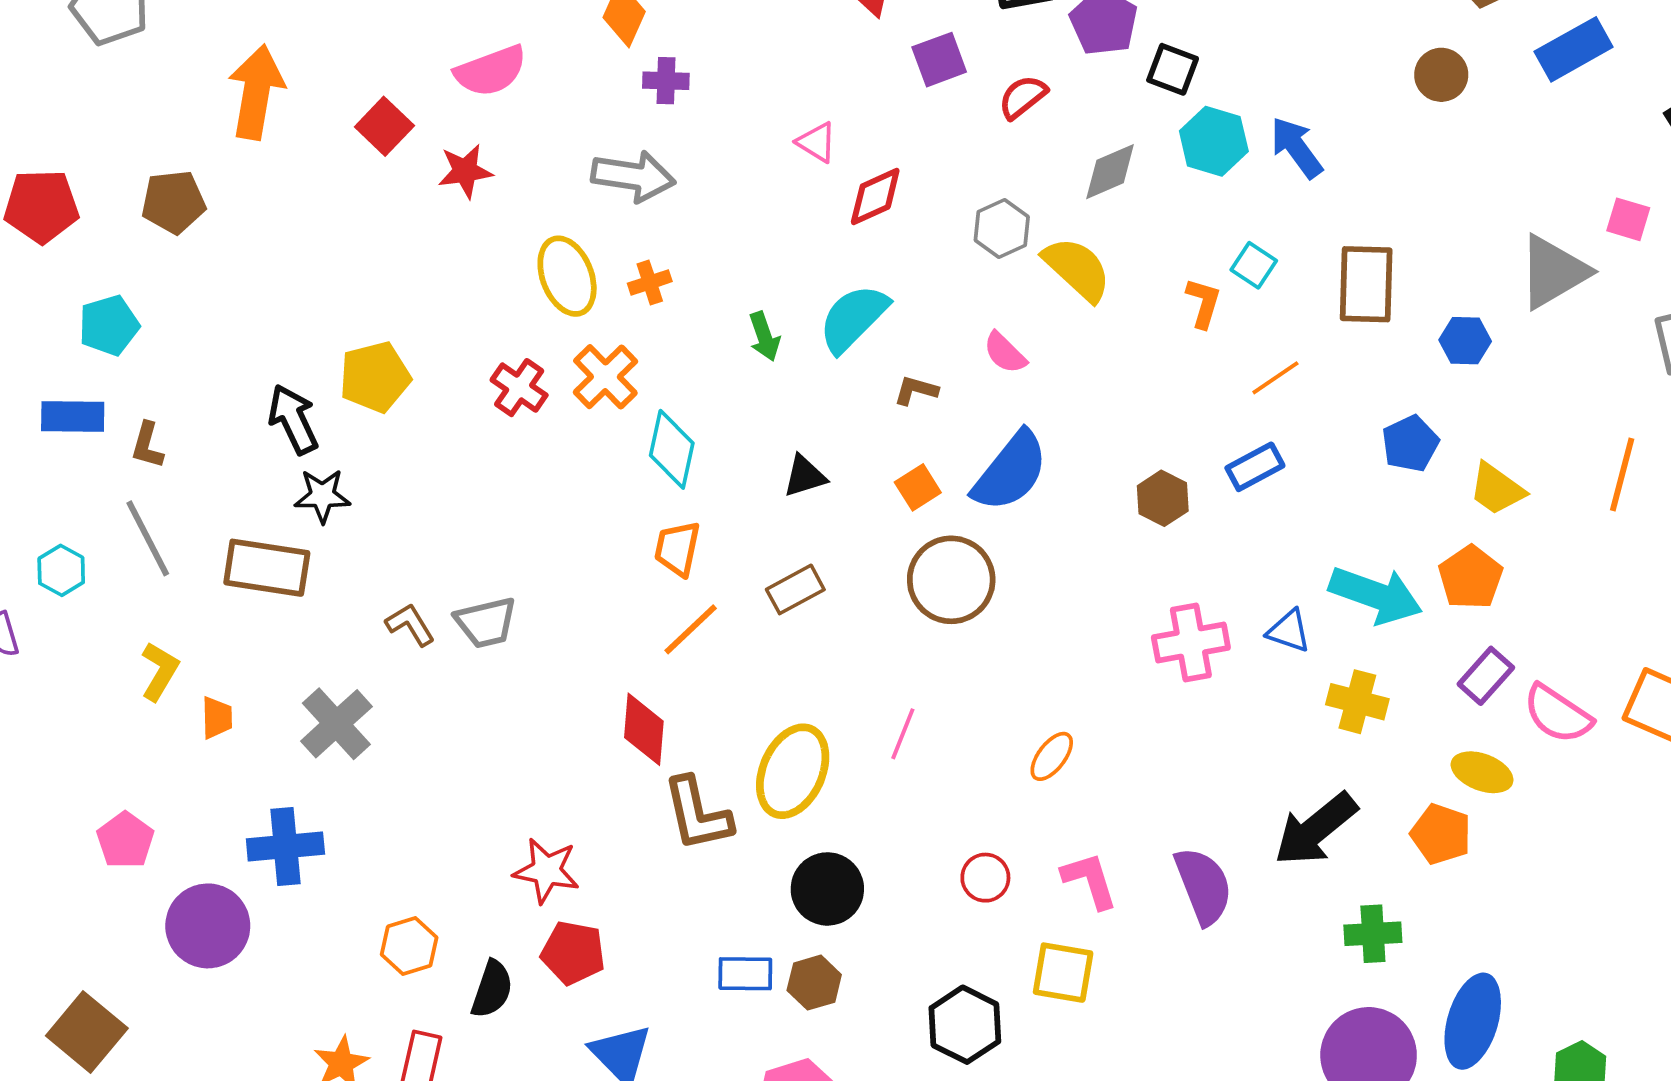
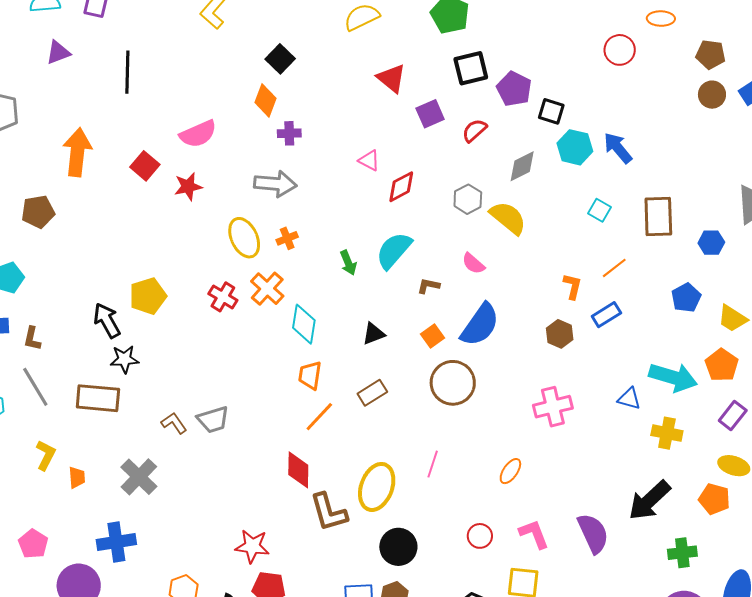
brown circle: (1441, 75) -> (712, 95), moved
orange L-shape: (1204, 303) -> (573, 286), moved
pink cross: (1191, 642) -> (553, 407), moved

